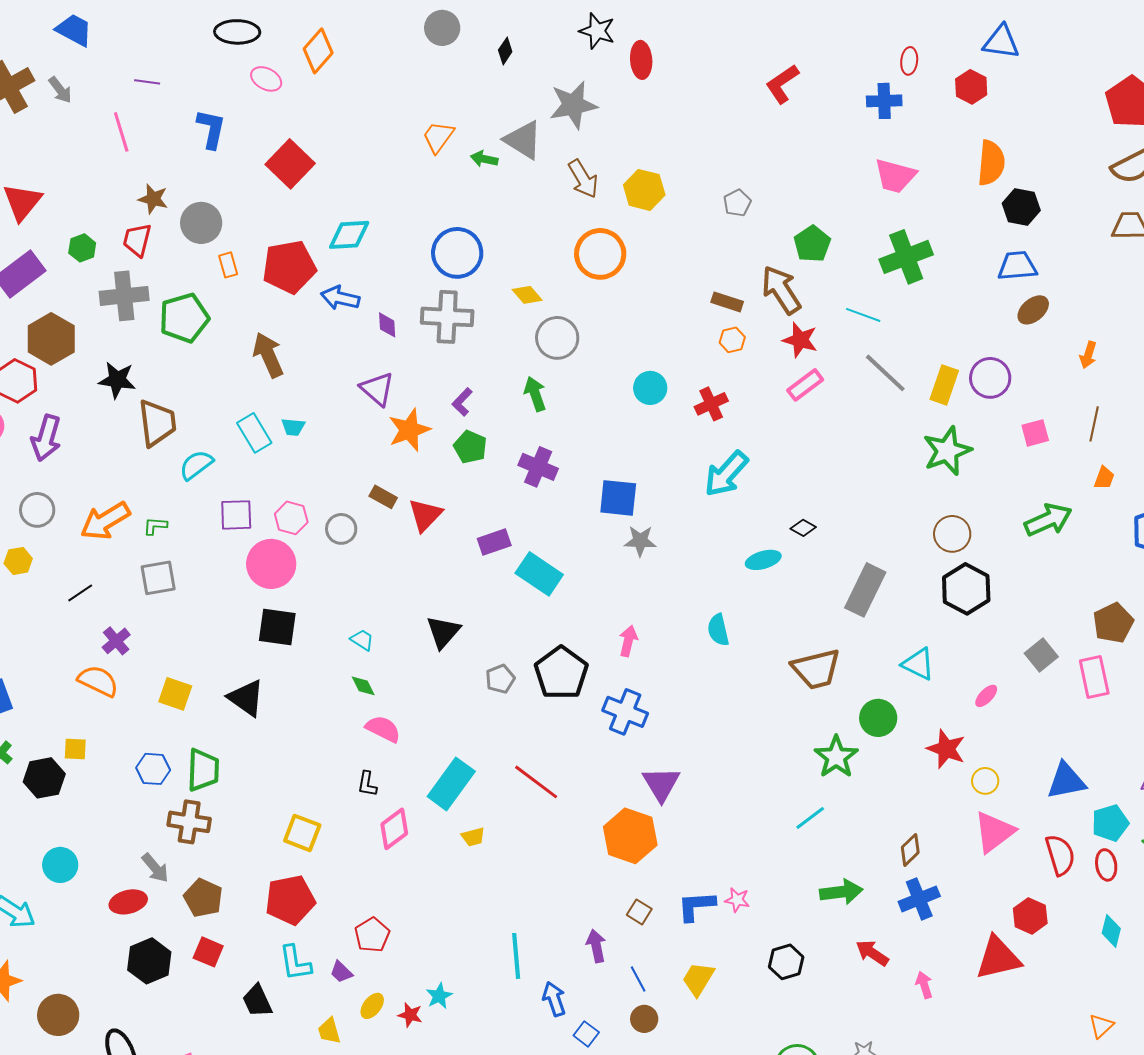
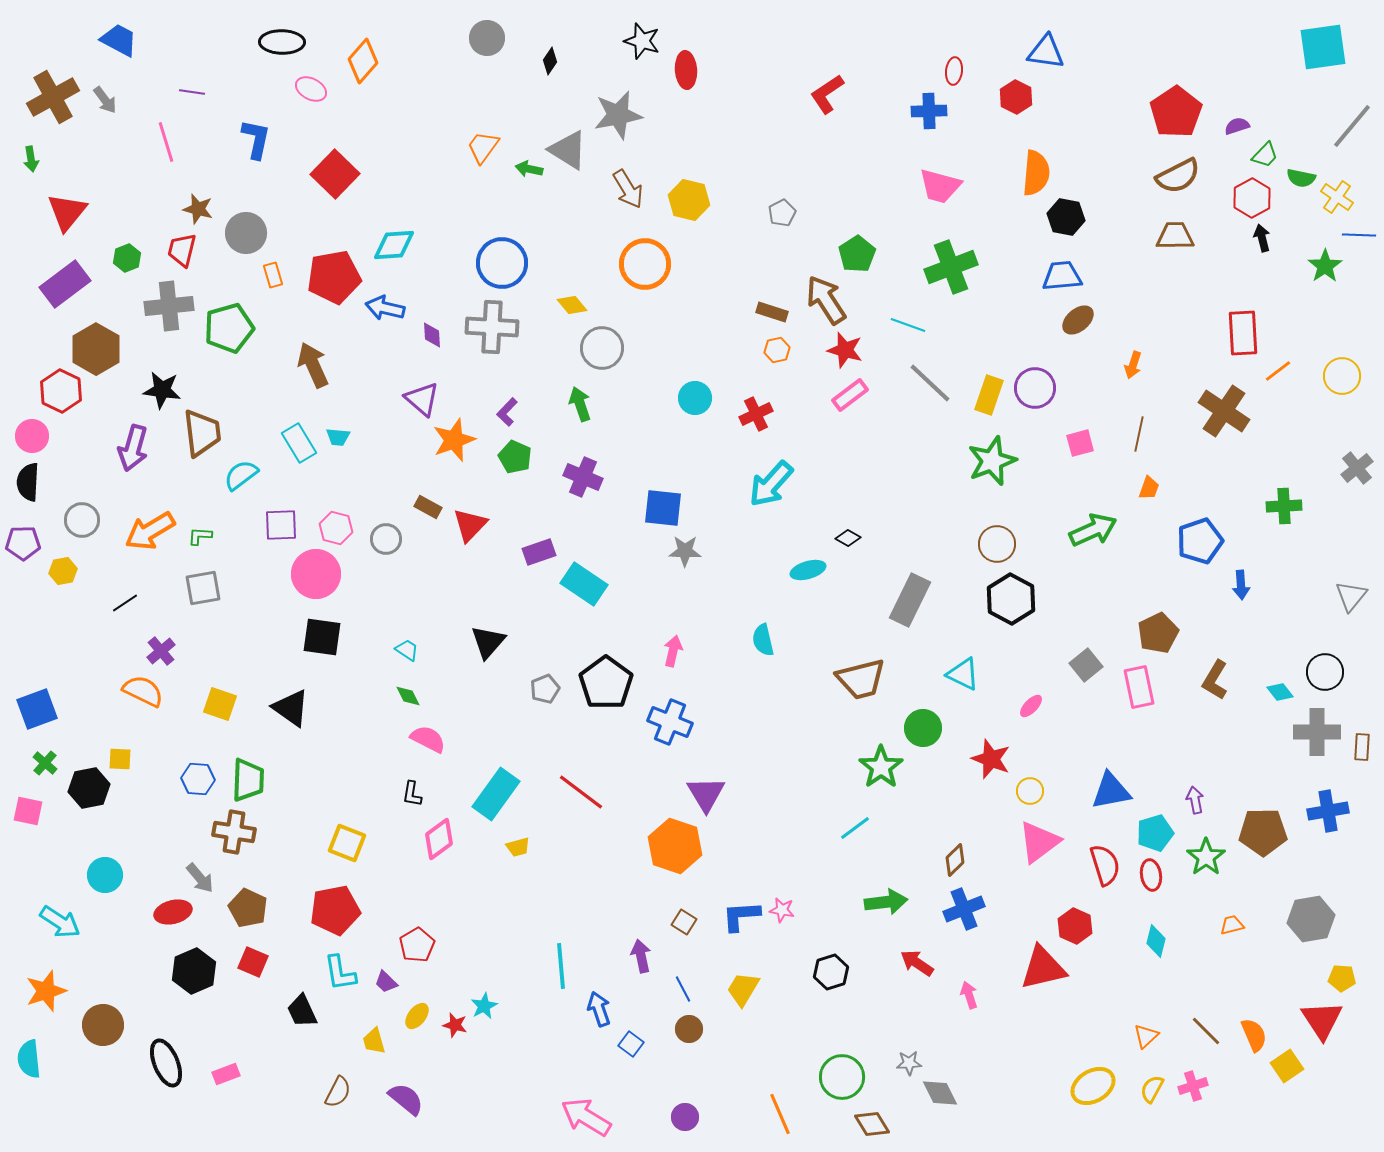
purple arrow: (46, 438) -> (133, 448), moved

